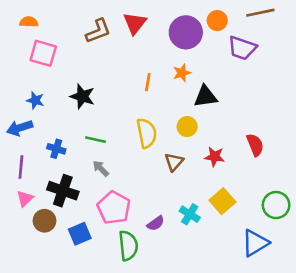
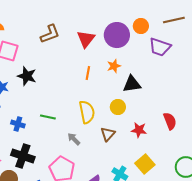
red triangle: (135, 23) -> (86, 39), moved
black star: (82, 96) -> (27, 76), moved
gray arrow: (101, 168) -> (74, 139), moved

